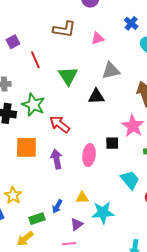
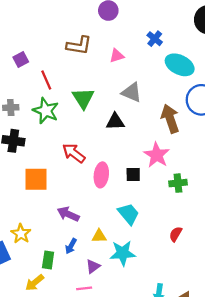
gray triangle: (111, 71) -> (132, 92), turned 36
green star: (33, 105) -> (46, 111), moved
pink ellipse: (89, 155) -> (101, 175), moved
purple arrow: (57, 159) -> (68, 214), moved, turned -54
cyan trapezoid: (130, 180) -> (129, 214), moved
green rectangle: (37, 219) -> (48, 260), turned -63

